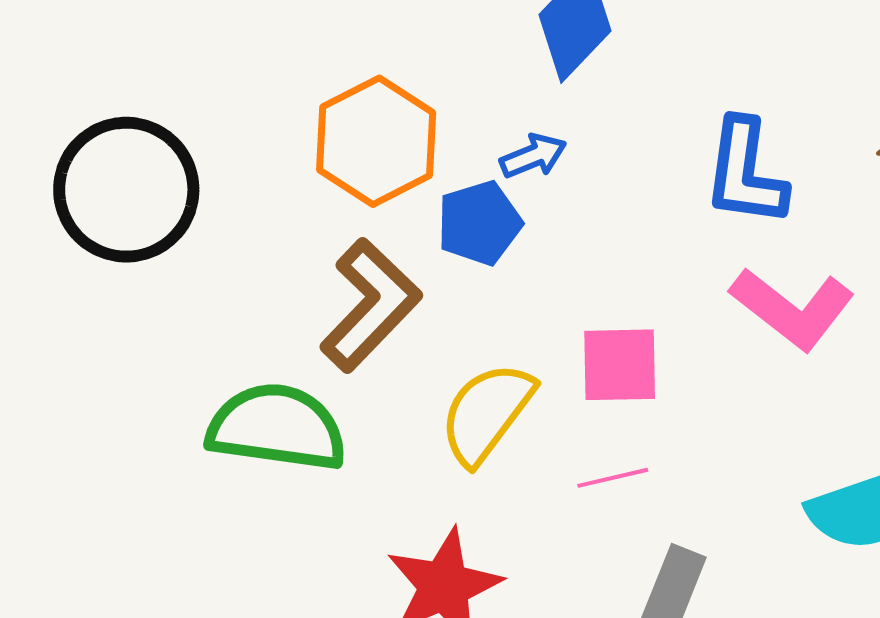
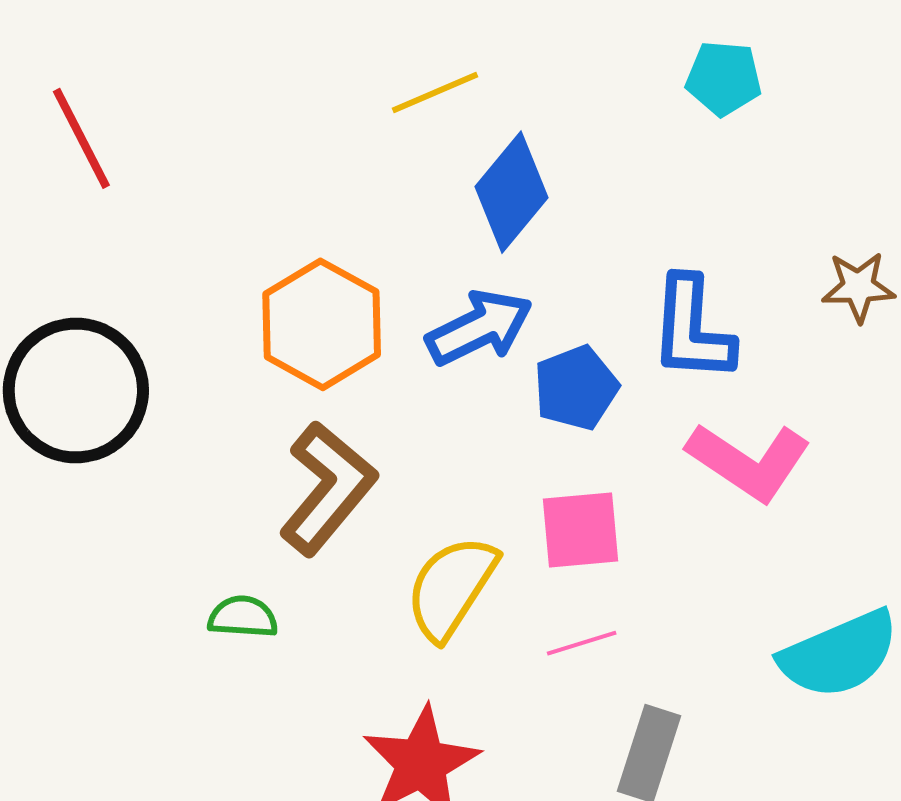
blue arrow: (533, 156) -> (479, 328), size x1.6
blue pentagon: (479, 223) -> (576, 388), moved
green semicircle: (277, 427) -> (243, 617), size x0.5

